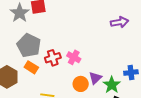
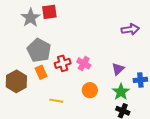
orange rectangle: (31, 67) -> (41, 72), turned 32
purple triangle: (95, 78) -> (118, 69), moved

